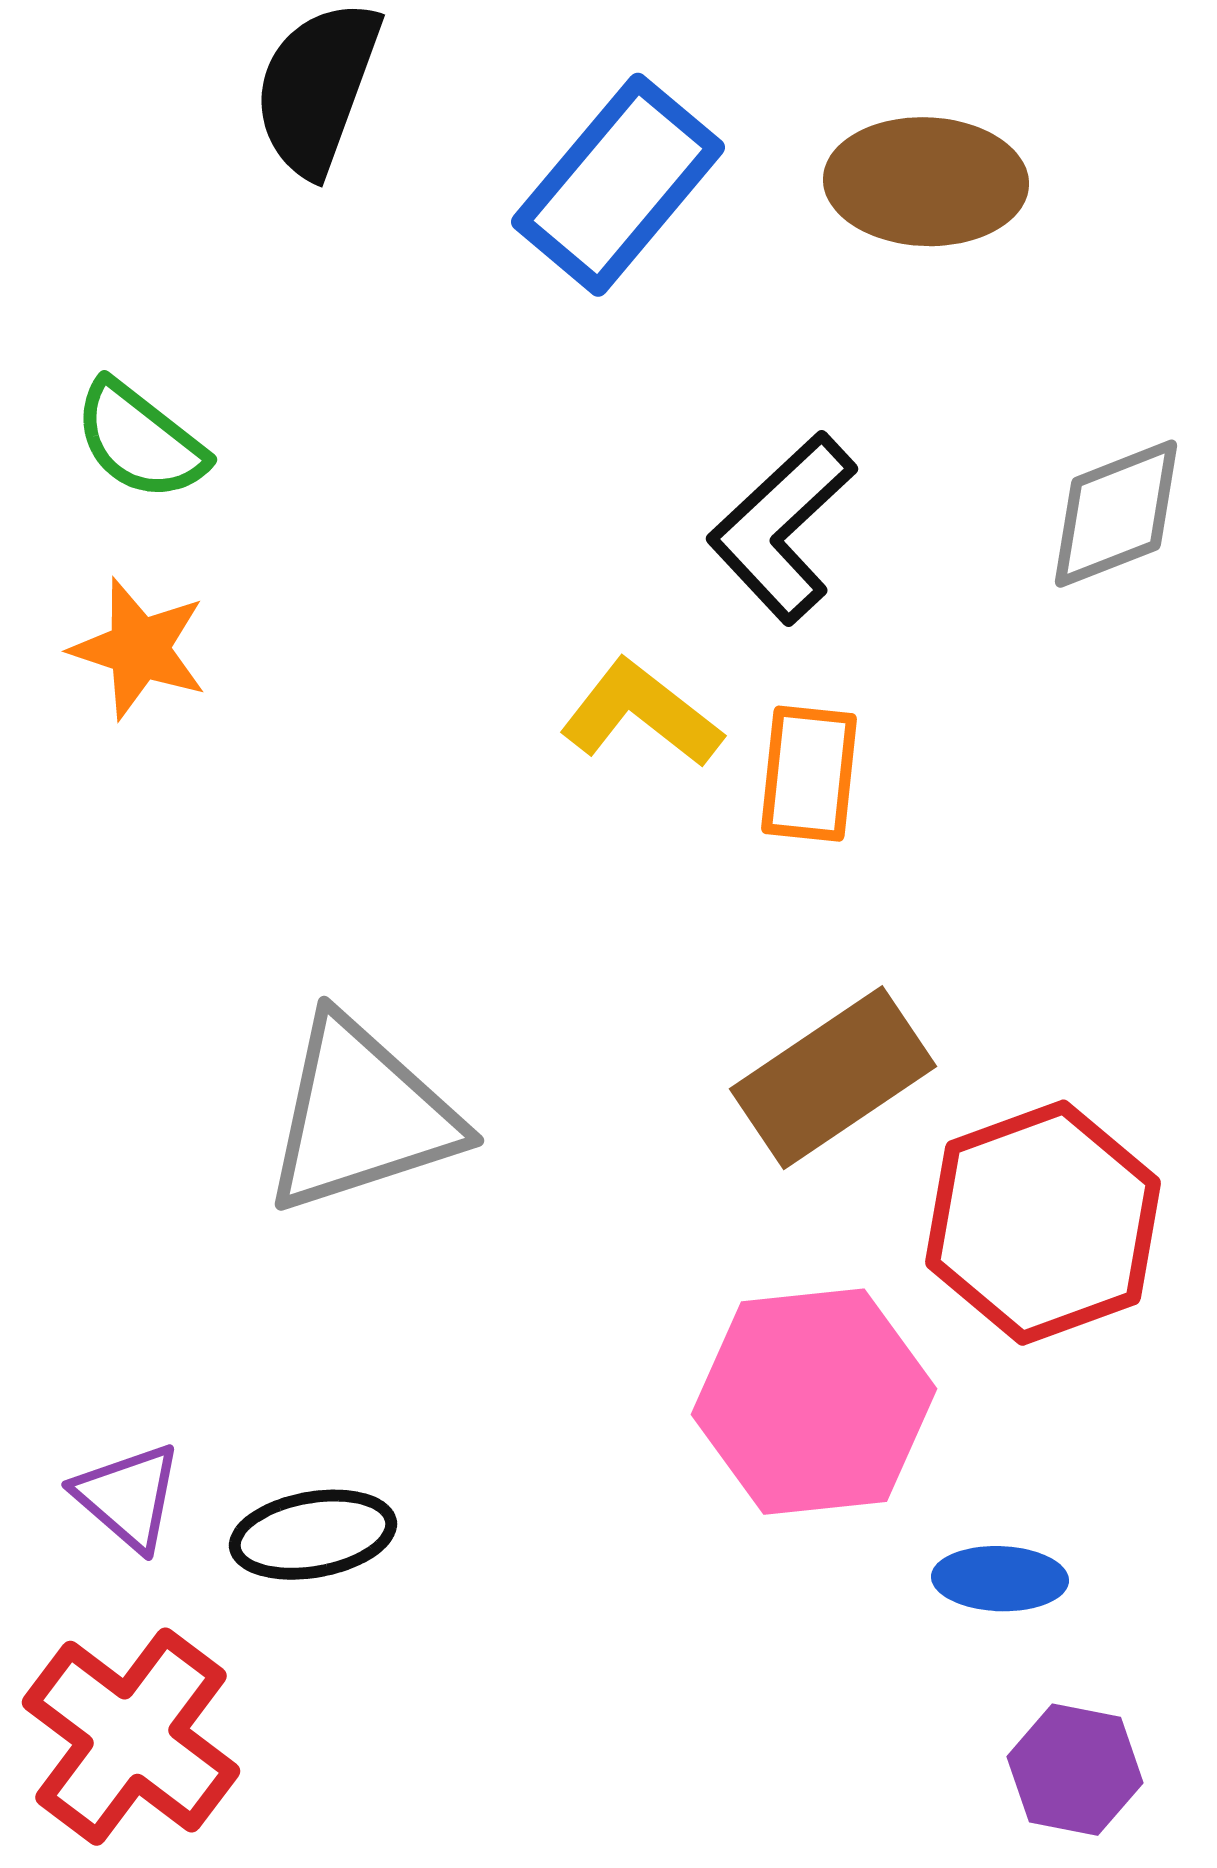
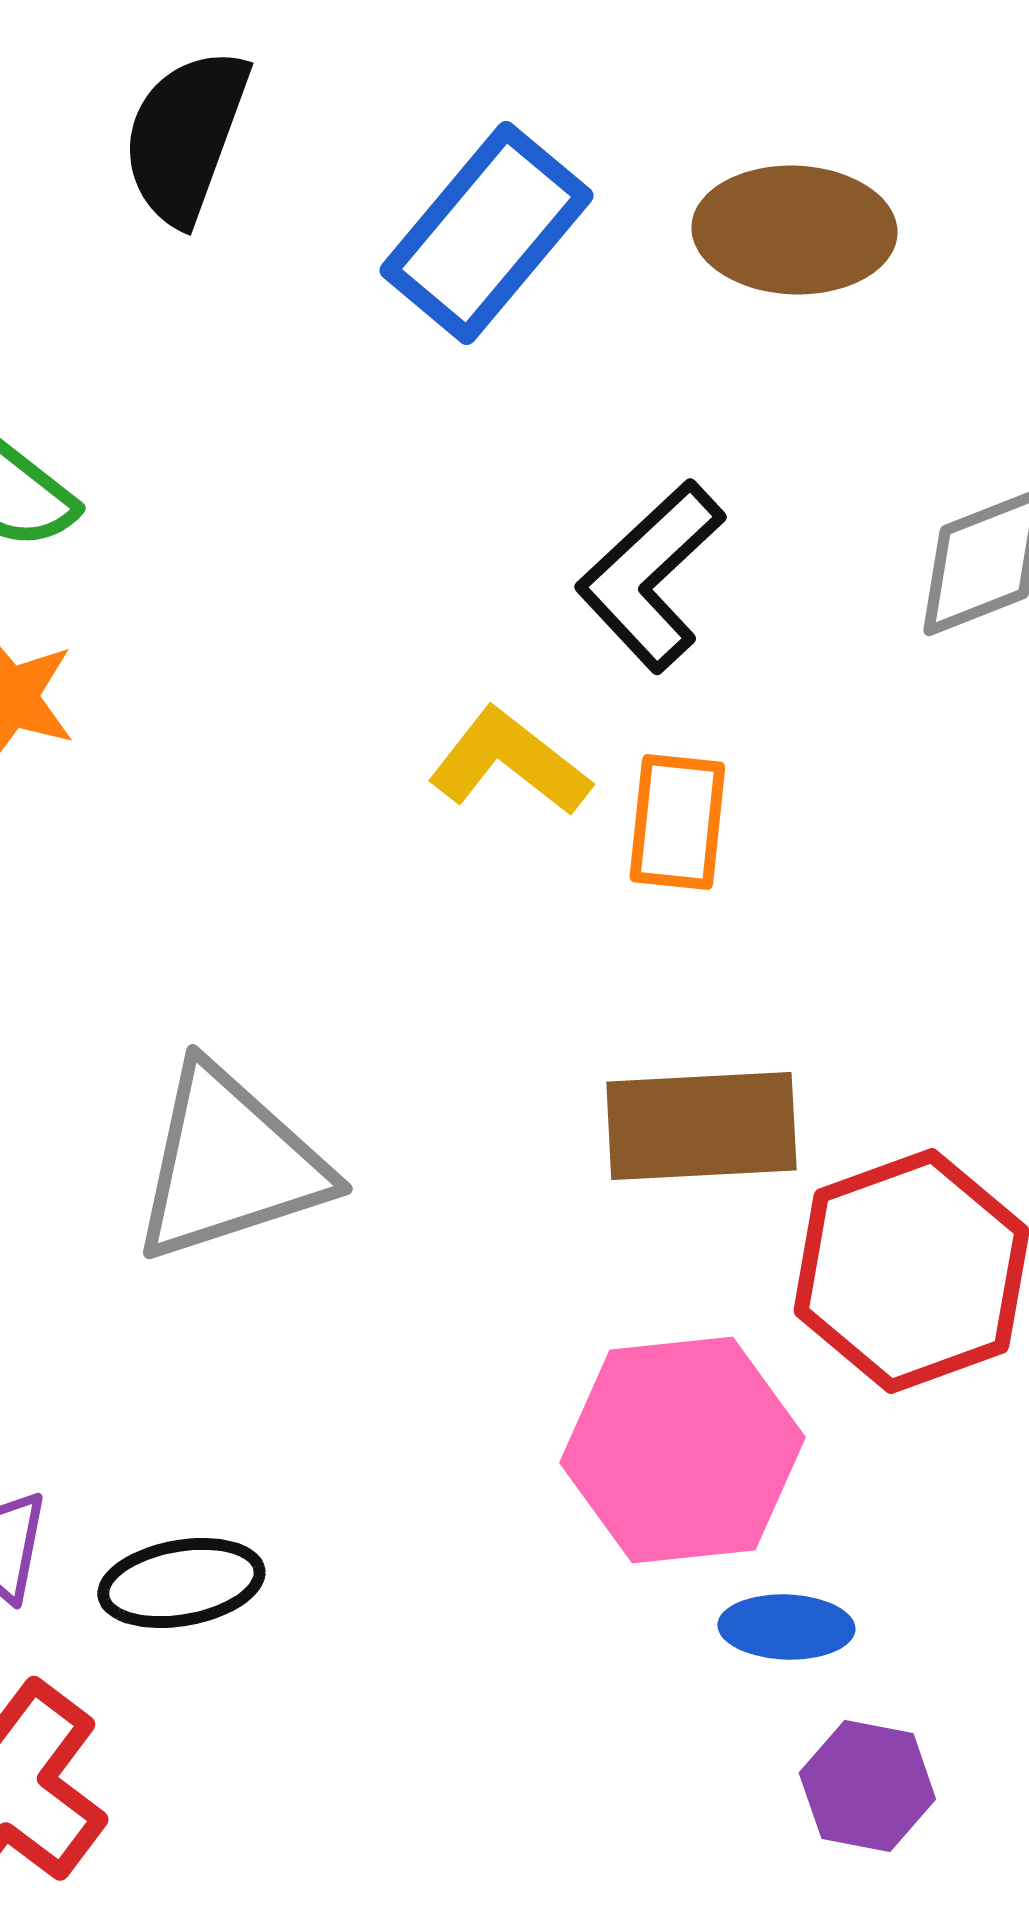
brown rectangle: (833, 1078) -> (701, 1126), turned 31
blue ellipse: (1000, 1579) -> (786, 1627), moved
purple hexagon: (1075, 1770) -> (867, 1786), moved

